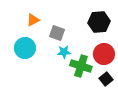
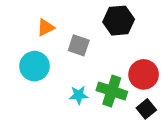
black hexagon: (99, 22) -> (119, 21), moved
cyan star: (64, 52) -> (79, 95), moved

